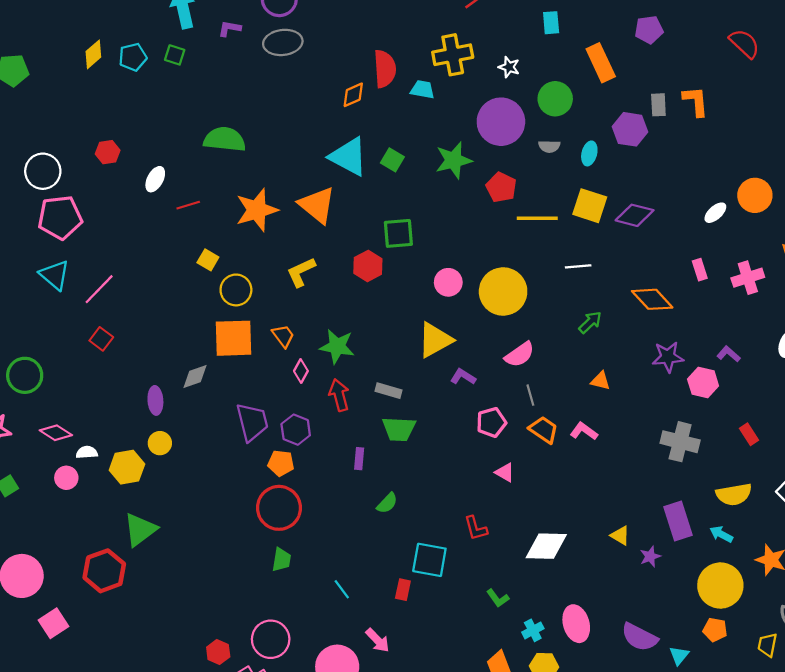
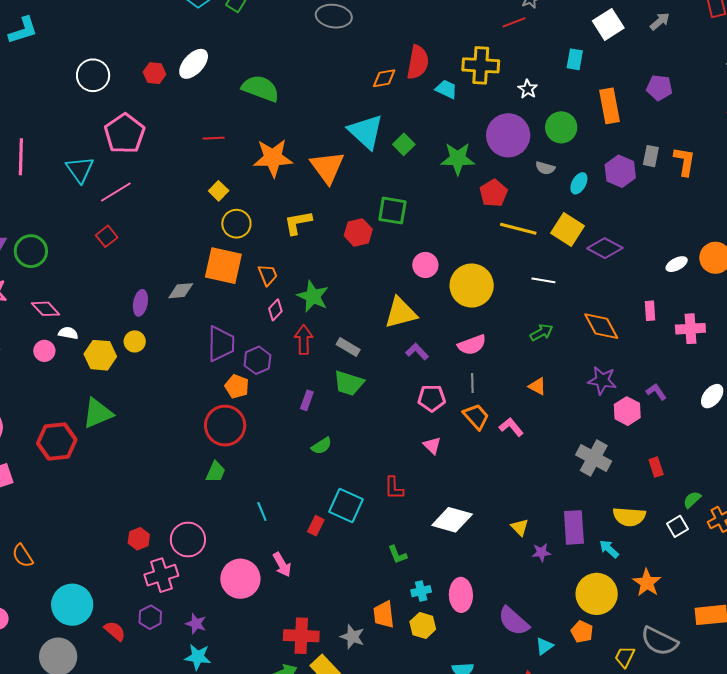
white ellipse: (155, 179) -> (194, 64), moved, size x1.4
pink pentagon: (60, 217) -> (125, 134), moved, turned 30

